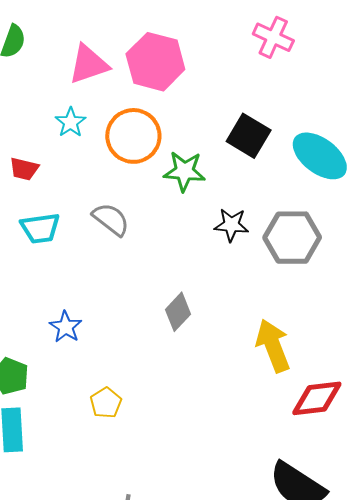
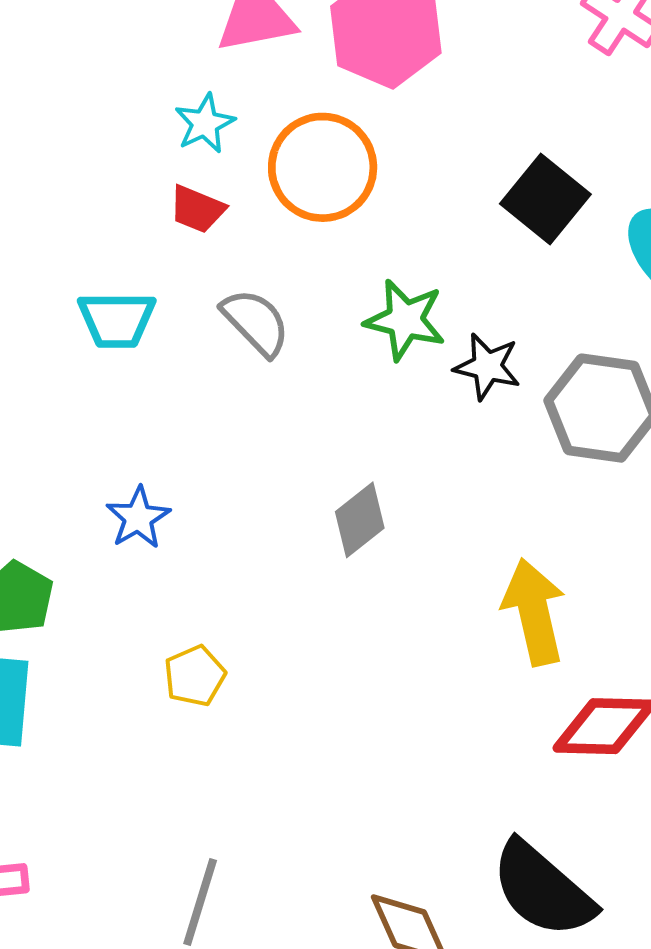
red trapezoid: (24, 169) -> (197, 209), moved
green star: (184, 171) -> (405, 320), moved

